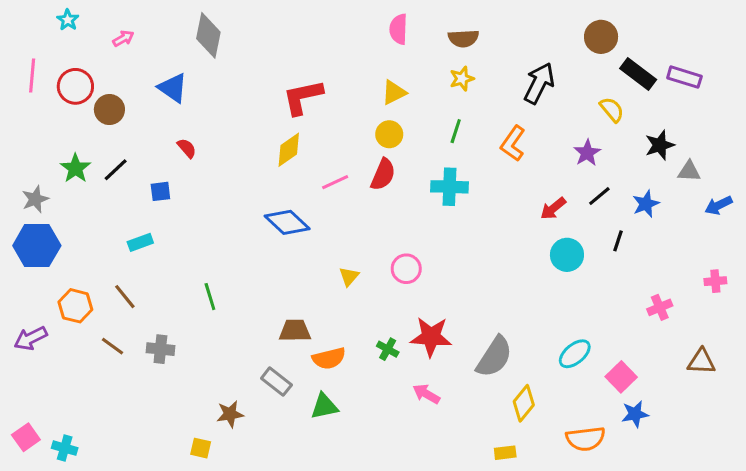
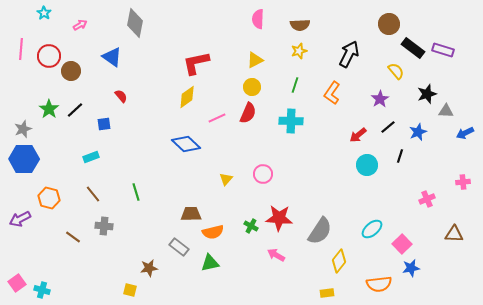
brown line: (125, 297) -> (93, 194), moved
brown line: (113, 346) -> (73, 237), moved

